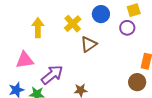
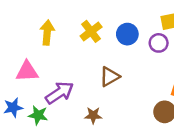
blue circle: (101, 14) -> (127, 34), moved
brown triangle: (89, 44) -> (110, 77), moved

